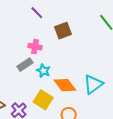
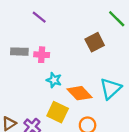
brown square: (63, 31) -> (95, 42), moved
gray rectangle: (25, 65) -> (19, 52), moved, turned 42

